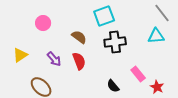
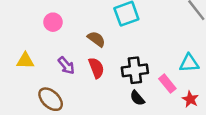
cyan triangle: (156, 36) -> (189, 63), moved
black cross: (115, 42) -> (135, 70), moved
yellow triangle: (20, 55) -> (25, 61), turned 35

